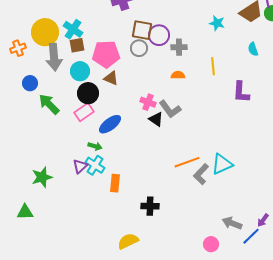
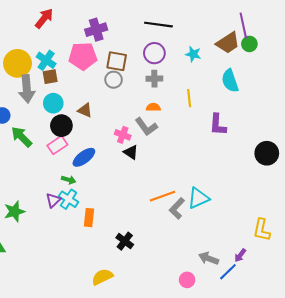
purple circle: (159, 35) -> (154, 53), moved
cyan semicircle: (253, 49) -> (230, 81), size x1.6
pink pentagon: (106, 54) -> (83, 56), moved
gray L-shape: (170, 109) -> (146, 127), moved
black cross: (150, 206) -> (125, 241), turned 36

